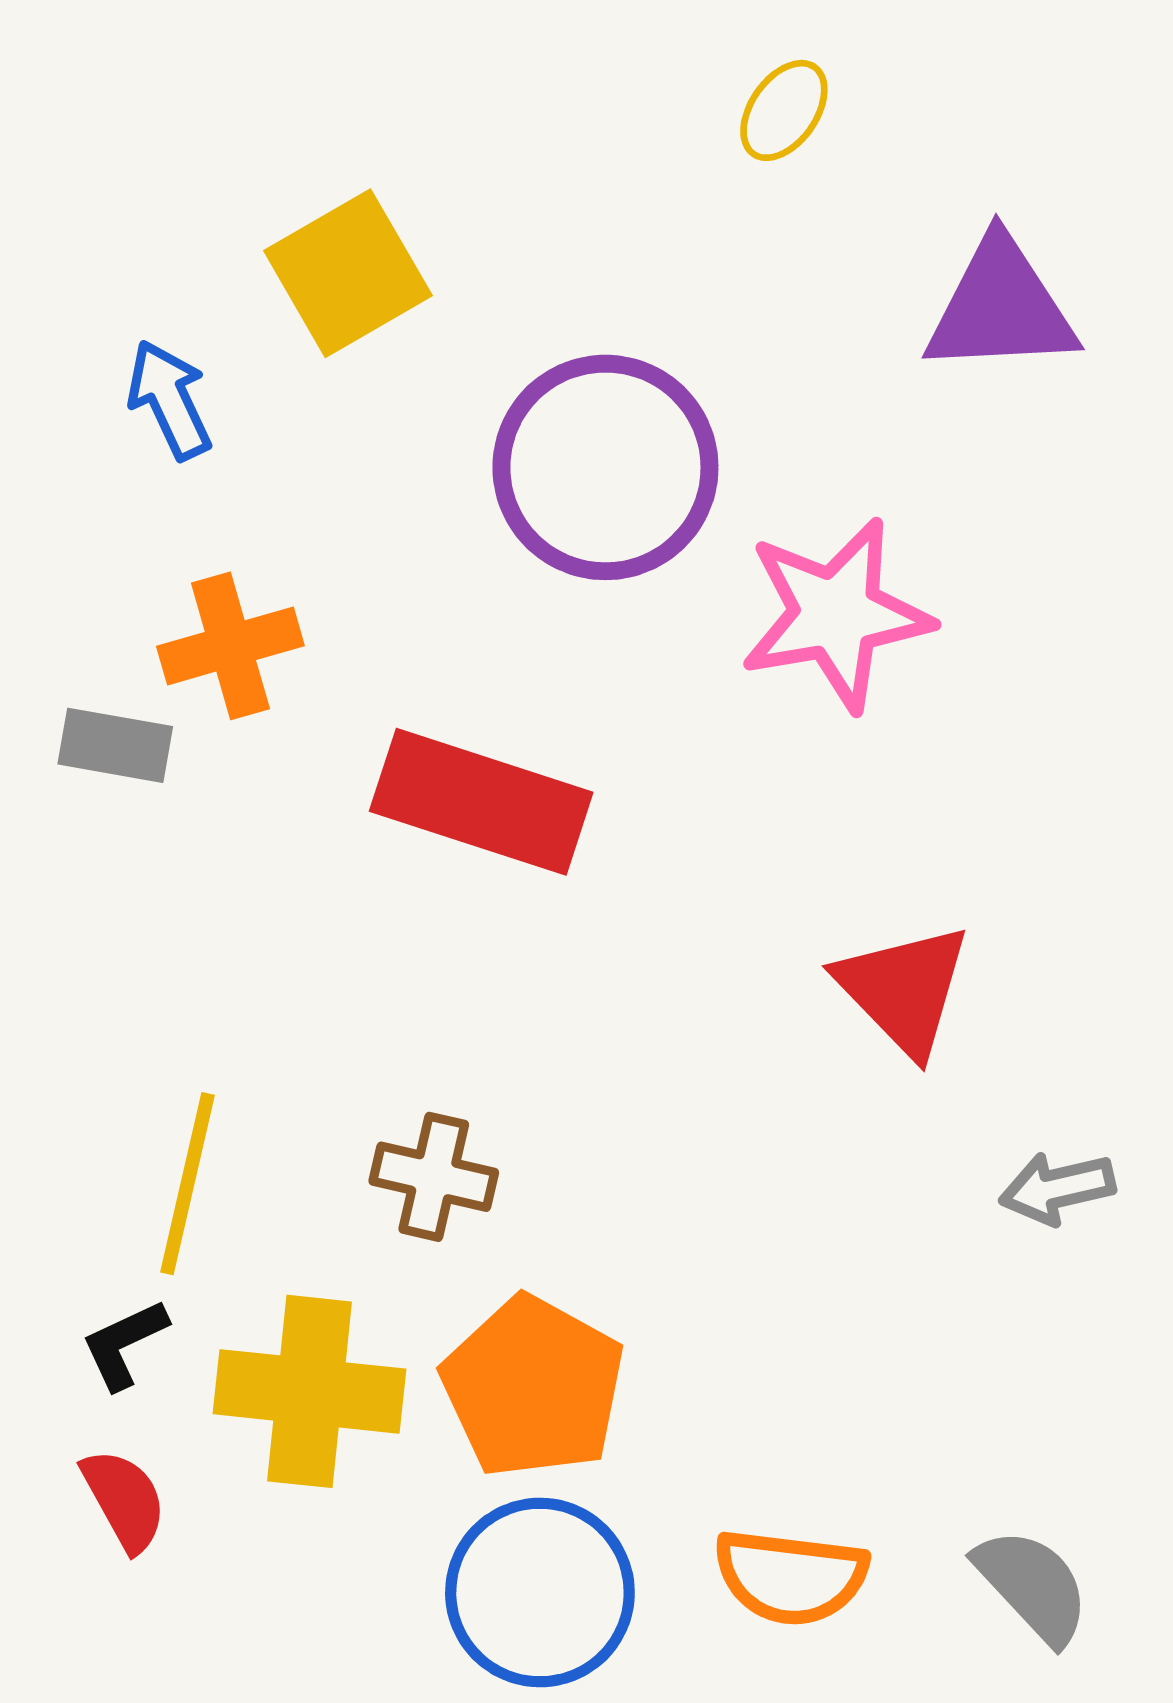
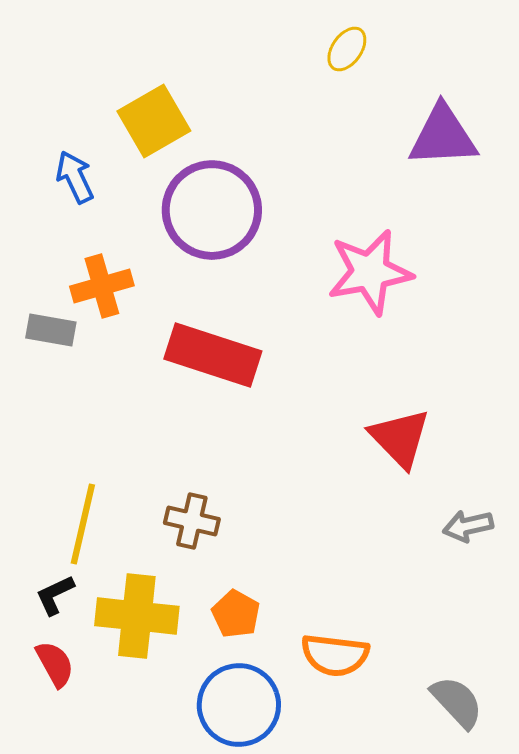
purple circle: (605, 467) -> (212, 210), moved
orange pentagon: (533, 1387) -> (236, 614), size x0.6
orange semicircle: (791, 1577) -> (335, 655), moved

